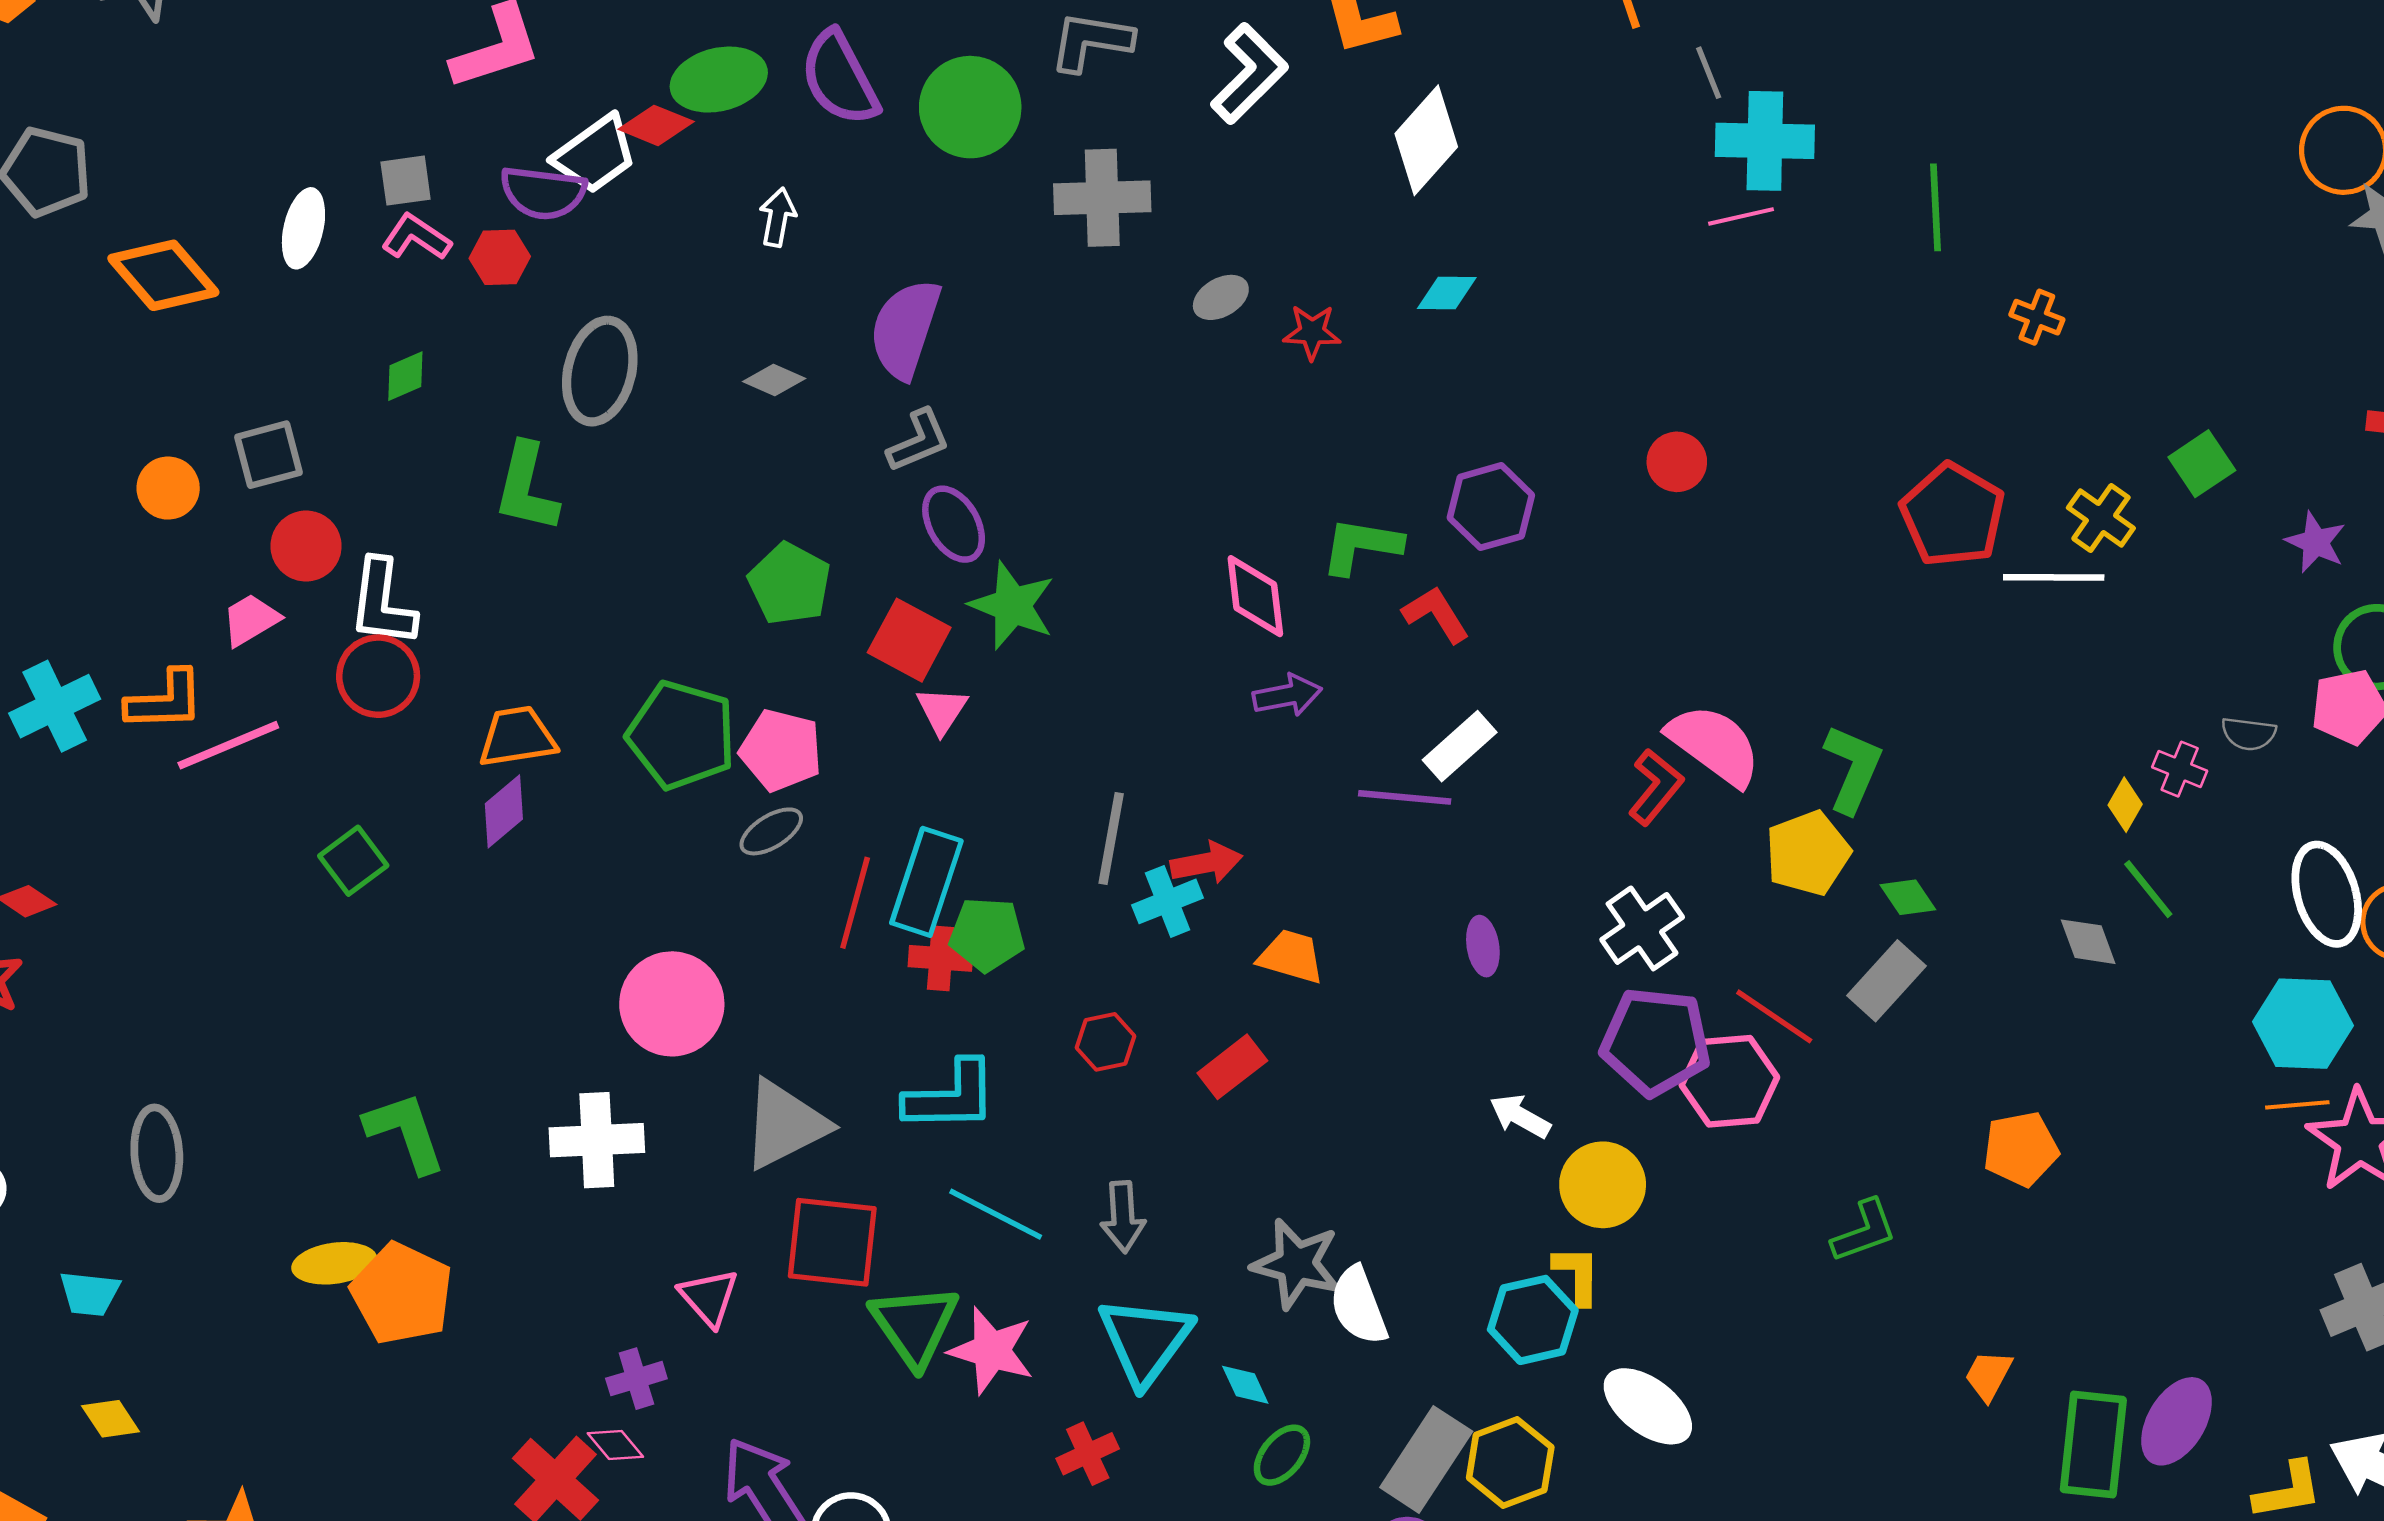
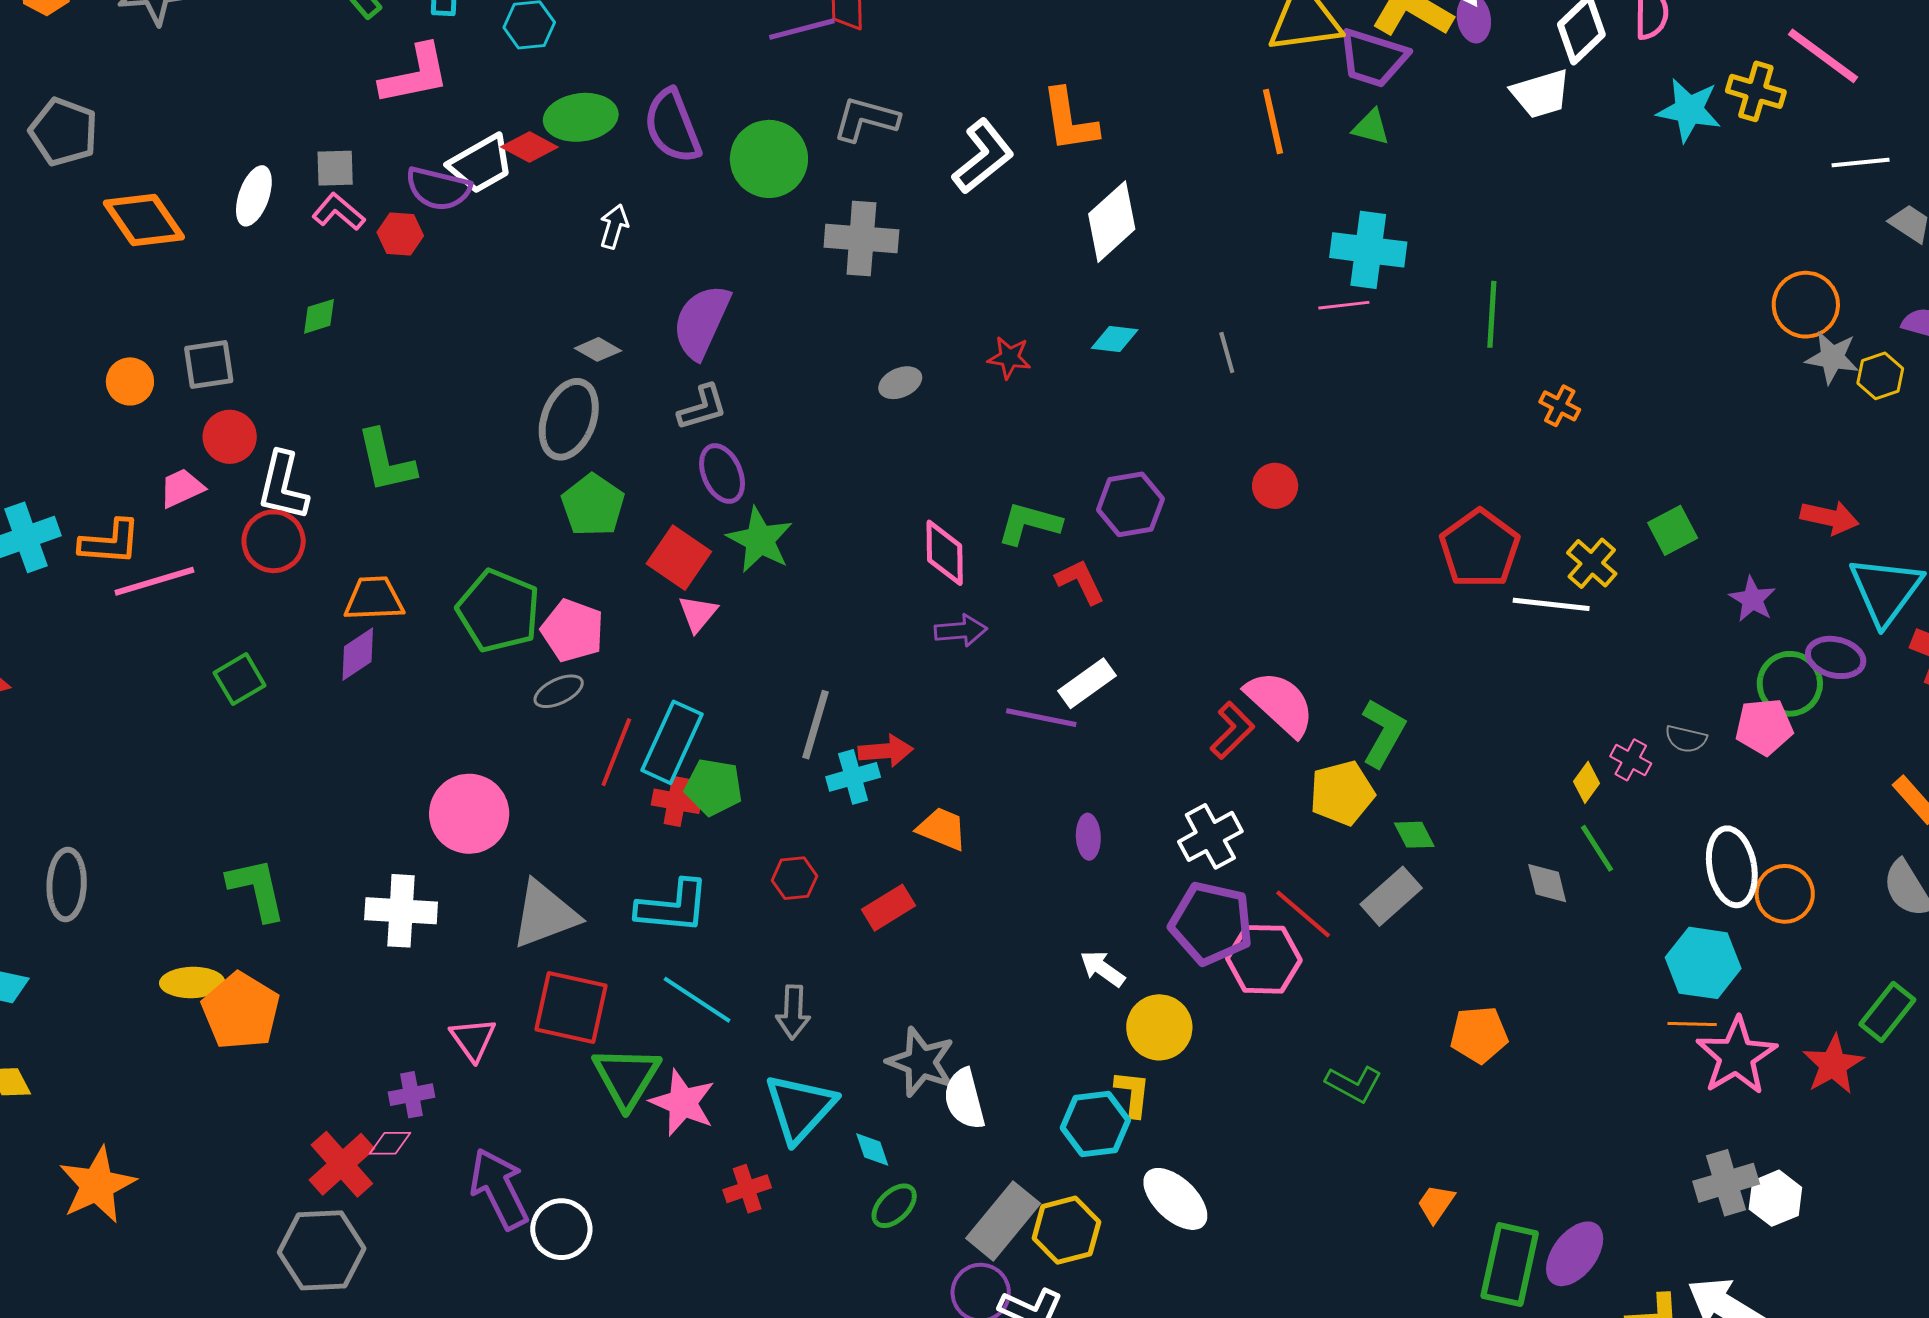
gray line: (1709, 73) -> (1227, 353), moved
gray ellipse: (1221, 297) -> (900, 383), moved
gray ellipse: (600, 371) -> (569, 419), moved
green L-shape: (526, 488) -> (386, 461), moved, turned -32
green L-shape: (1864, 1231) -> (1354, 1084), turned 42
pink diamond: (615, 1445) -> (390, 1143), turned -57

